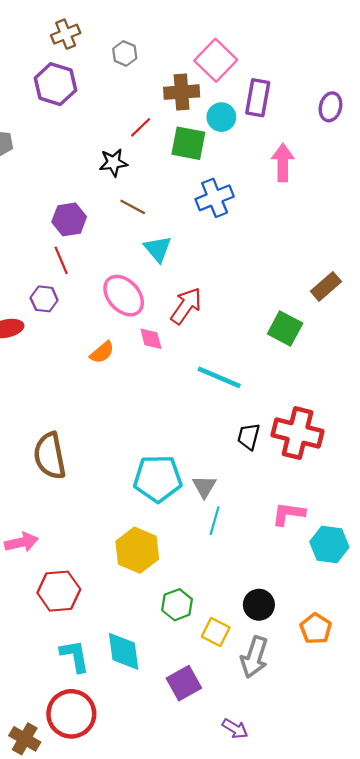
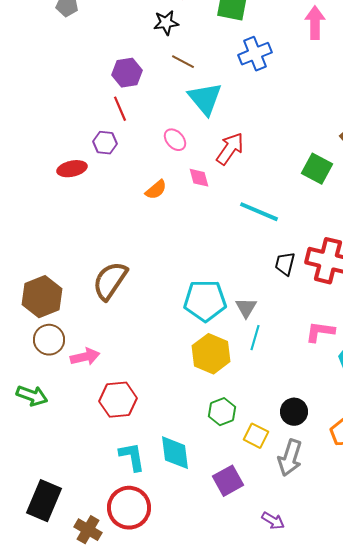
cyan triangle: (158, 249) -> (205, 99), size x1.4
pink ellipse: (124, 296) -> (175, 140), size x0.6
brown semicircle: (50, 456) -> (110, 281), turned 45
yellow hexagon: (137, 550) -> (211, 354), moved

